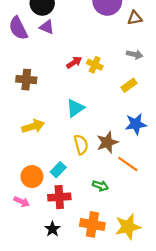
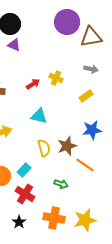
brown triangle: (135, 18) -> (91, 37), size x1.6
red arrow: (74, 62) -> (33, 84), moved
cyan triangle: (75, 108) -> (39, 116), turned 48
red cross: (59, 197) -> (25, 194), turned 36

